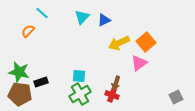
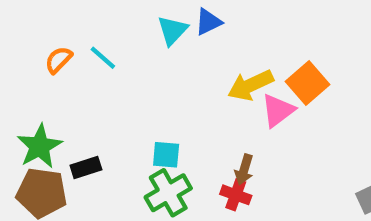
cyan line: (42, 13) -> (103, 58), moved
blue triangle: (104, 20) -> (208, 22), moved
pink triangle: (139, 63) -> (278, 110), moved
green star: (19, 72) -> (40, 146), turned 30

